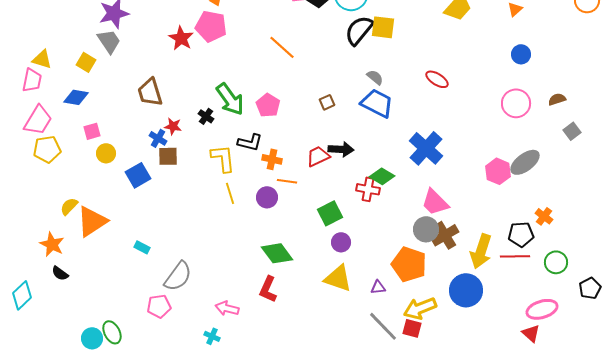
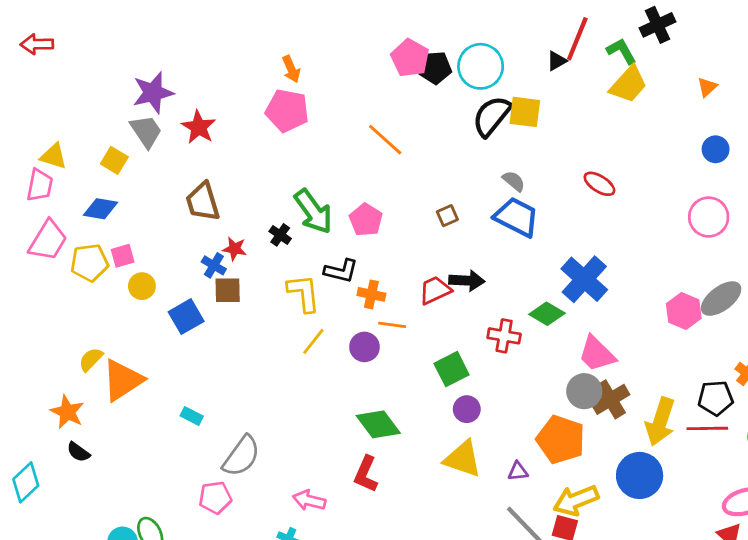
red star: (181, 38) -> (199, 127), moved
yellow pentagon: (47, 149) -> (89, 263), moved
green diamond: (382, 176) -> (547, 314), moved
yellow line: (230, 193) -> (313, 341), turned 55

